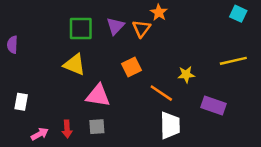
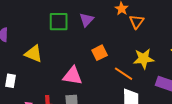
orange triangle: (141, 29) -> (137, 22), moved
yellow triangle: (74, 65) -> (34, 54), moved
yellow star: (186, 74) -> (144, 59), size x1.5

